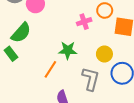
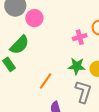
green star: (68, 50) -> (77, 66), moved

